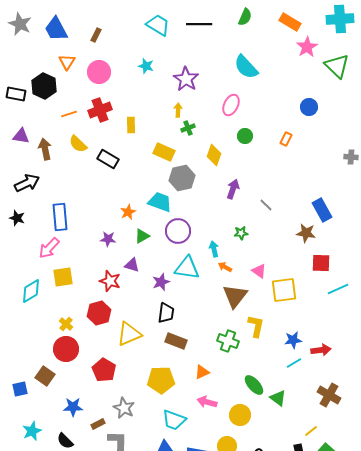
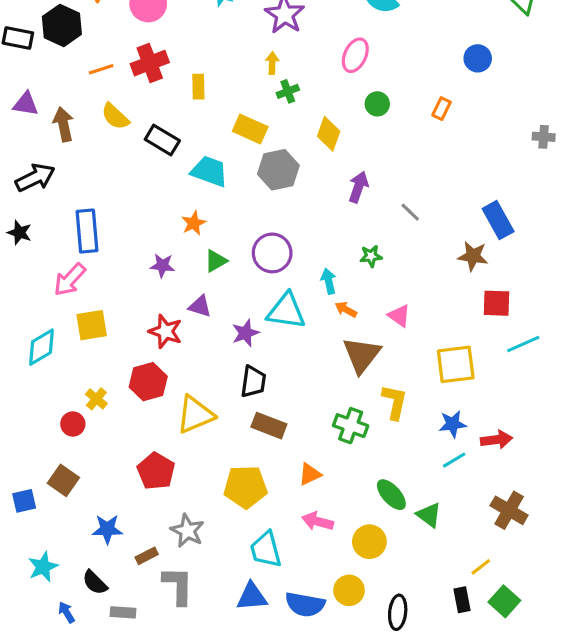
cyan trapezoid: (160, 202) -> (209, 171), moved
yellow square: (284, 290) -> (456, 364), moved
red circle: (66, 349) -> (73, 424), moved, size x0.6
cyan trapezoid: (174, 420) -> (266, 550), turned 55

